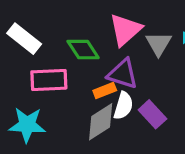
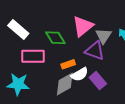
purple triangle: (123, 74) -> (95, 51), moved
white semicircle: (123, 106) -> (80, 74), turned 42

